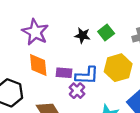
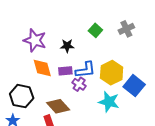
black star: (82, 35) -> (67, 46), moved
yellow hexagon: (118, 68) -> (112, 73), moved

